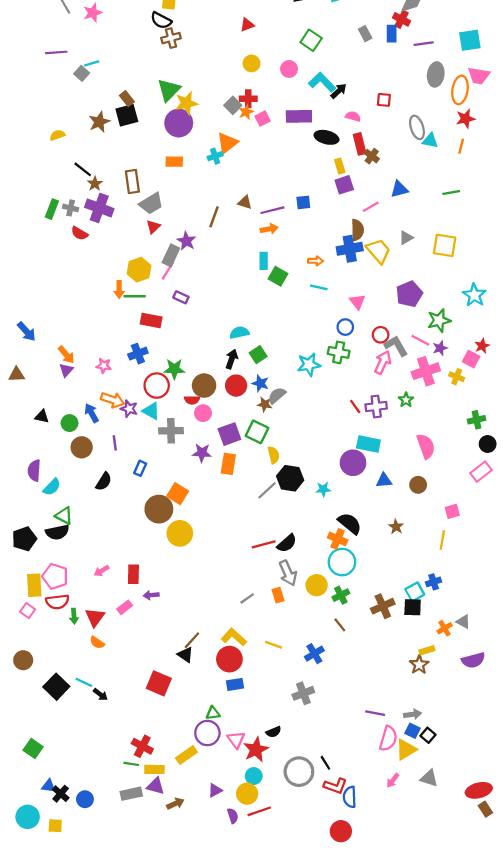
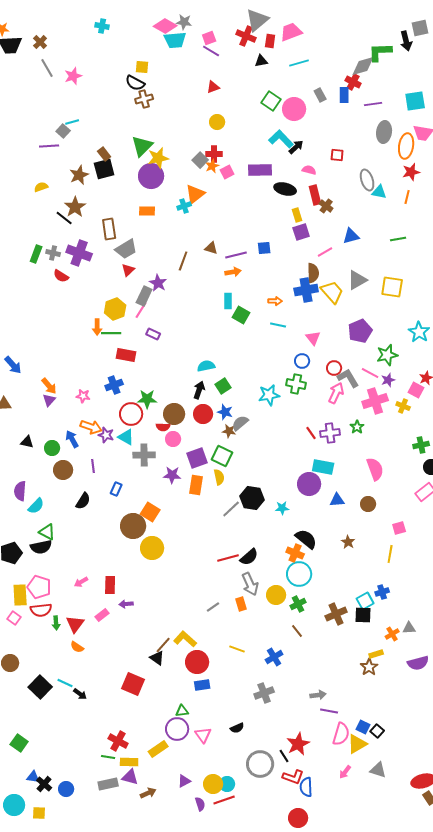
purple line: (56, 52) -> (49, 146), moved
pink circle: (289, 69) -> (294, 109), moved, size x1.5
brown star: (95, 184) -> (75, 207), moved, size x1.5
gray triangle: (406, 238) -> (357, 280), size x1.5
yellow semicircle: (274, 455) -> (219, 477), moved
gray triangle: (463, 622) -> (409, 628), turned -32
yellow L-shape: (234, 637) -> (185, 639), moved
gray arrow: (413, 714) -> (318, 695), moved
red star: (256, 750) -> (298, 744), moved
cyan circle: (254, 776) -> (227, 784), moved

